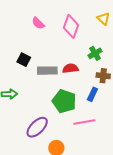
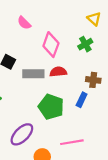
pink diamond: (71, 26) -> (51, 45), moved
green cross: (95, 53) -> (85, 44), moved
pink line: (84, 122) -> (72, 142), moved

